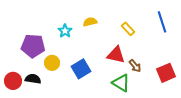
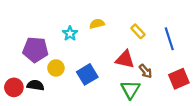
blue line: (162, 22) -> (169, 39), moved
green triangle: (121, 83) -> (130, 90), turned 30

